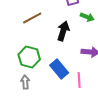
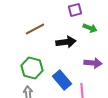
black arrow: (63, 31) -> (66, 42), turned 66

